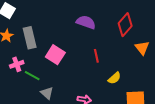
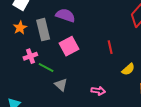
purple semicircle: (86, 22) -> (65, 15), moved
pink square: (55, 55) -> (69, 46), turned 30

